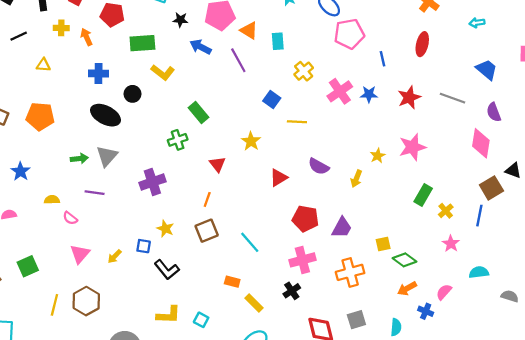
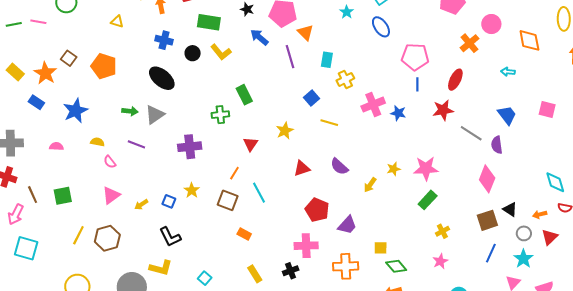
pink pentagon: (349, 34) -> (415, 57), moved
cyan rectangle: (278, 41) -> (327, 60), moved
black circle: (132, 94) -> (193, 53), moved
red star: (409, 97) -> (443, 110), moved
purple semicircle: (494, 112) -> (497, 145), moved
blue star: (21, 171) -> (76, 111), size x1.4
green rectangle: (423, 195) -> (428, 200), moved
blue line: (479, 216) -> (491, 253), moved
brown square: (207, 231) -> (228, 200), turned 30
cyan line: (250, 242) -> (259, 193), moved
black L-shape: (167, 270) -> (170, 237), moved
orange rectangle: (232, 282) -> (244, 234), moved
yellow L-shape: (168, 315) -> (161, 268), moved

